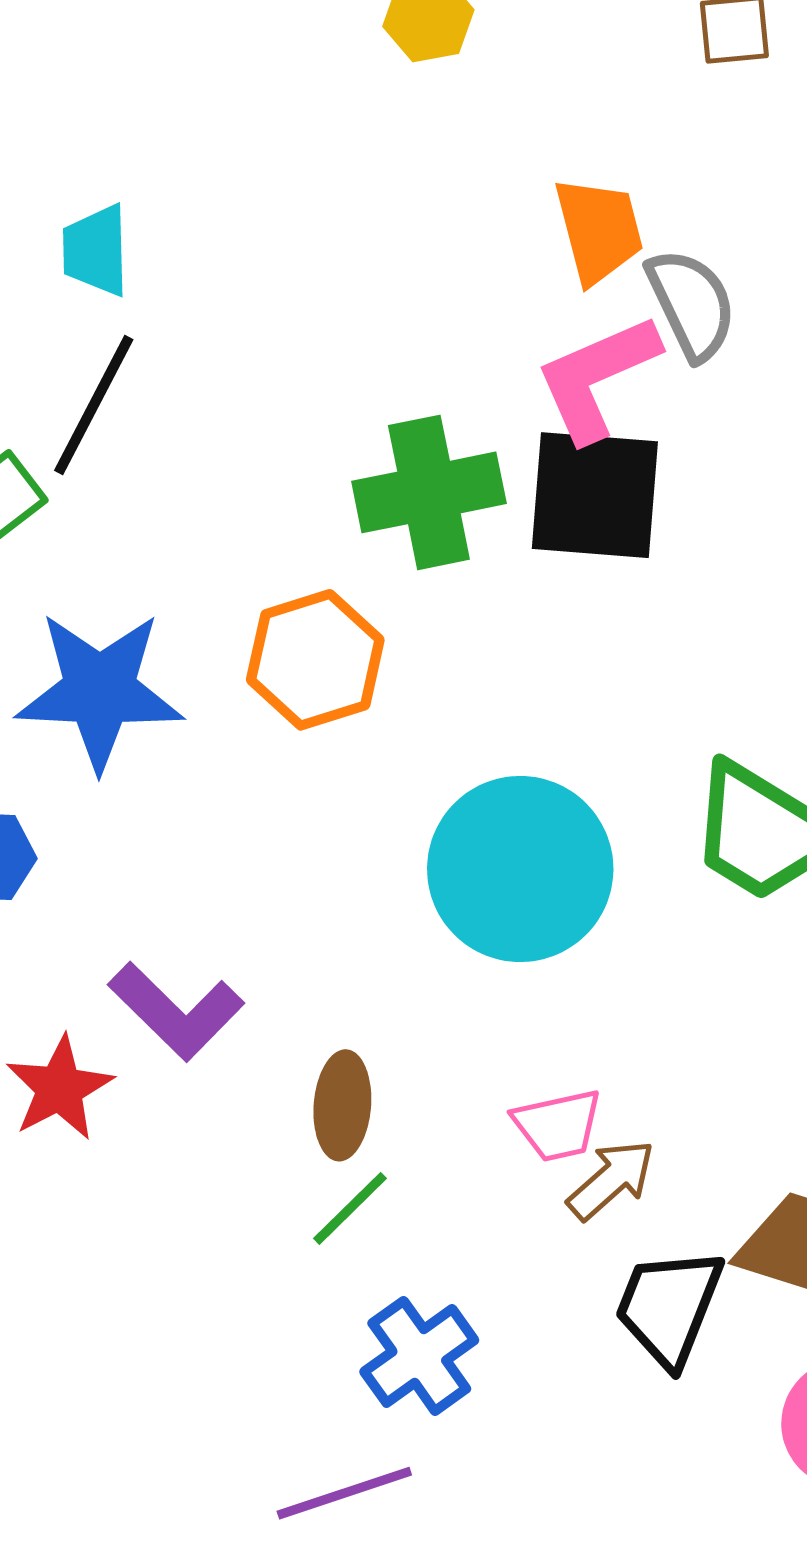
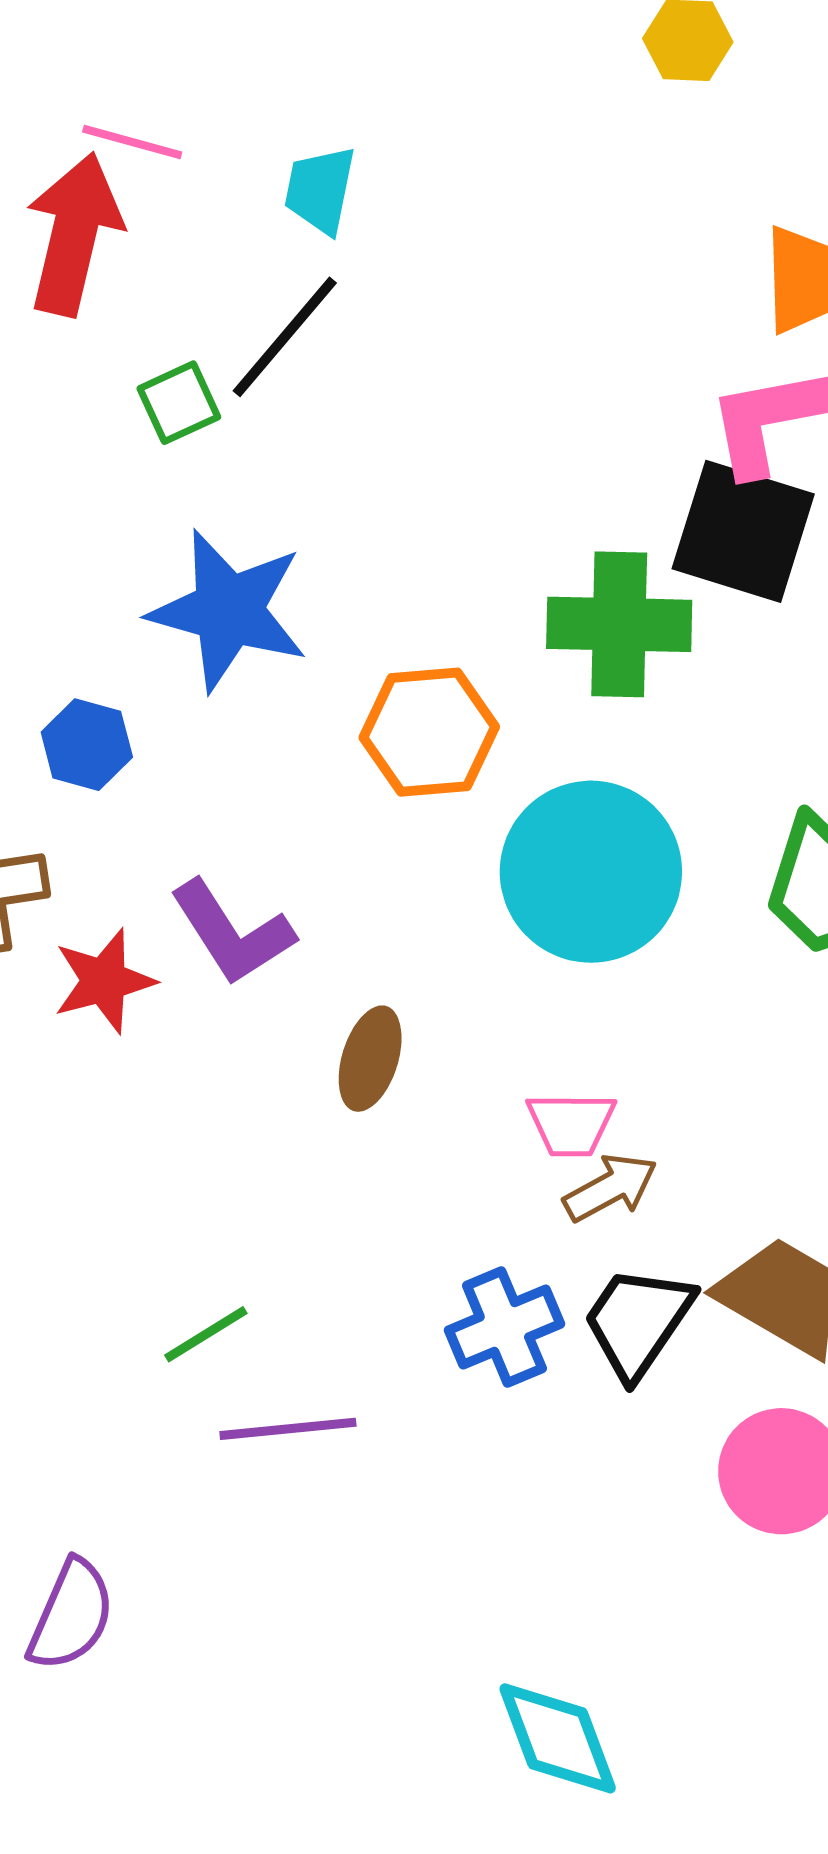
green cross: (429, 492) -> (619, 624), moved
orange hexagon: (315, 660) -> (429, 732), moved
green line: (350, 1208) -> (206, 1334), moved
blue cross: (419, 1356) -> (504, 1327), moved

